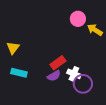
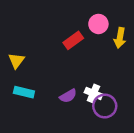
yellow arrow: (95, 30) -> (120, 38), turned -112
red rectangle: (58, 63) -> (73, 40), moved

